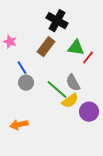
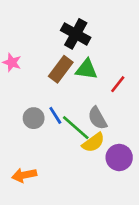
green triangle: (76, 48) -> (87, 69), moved
blue line: (22, 68) -> (55, 115), moved

